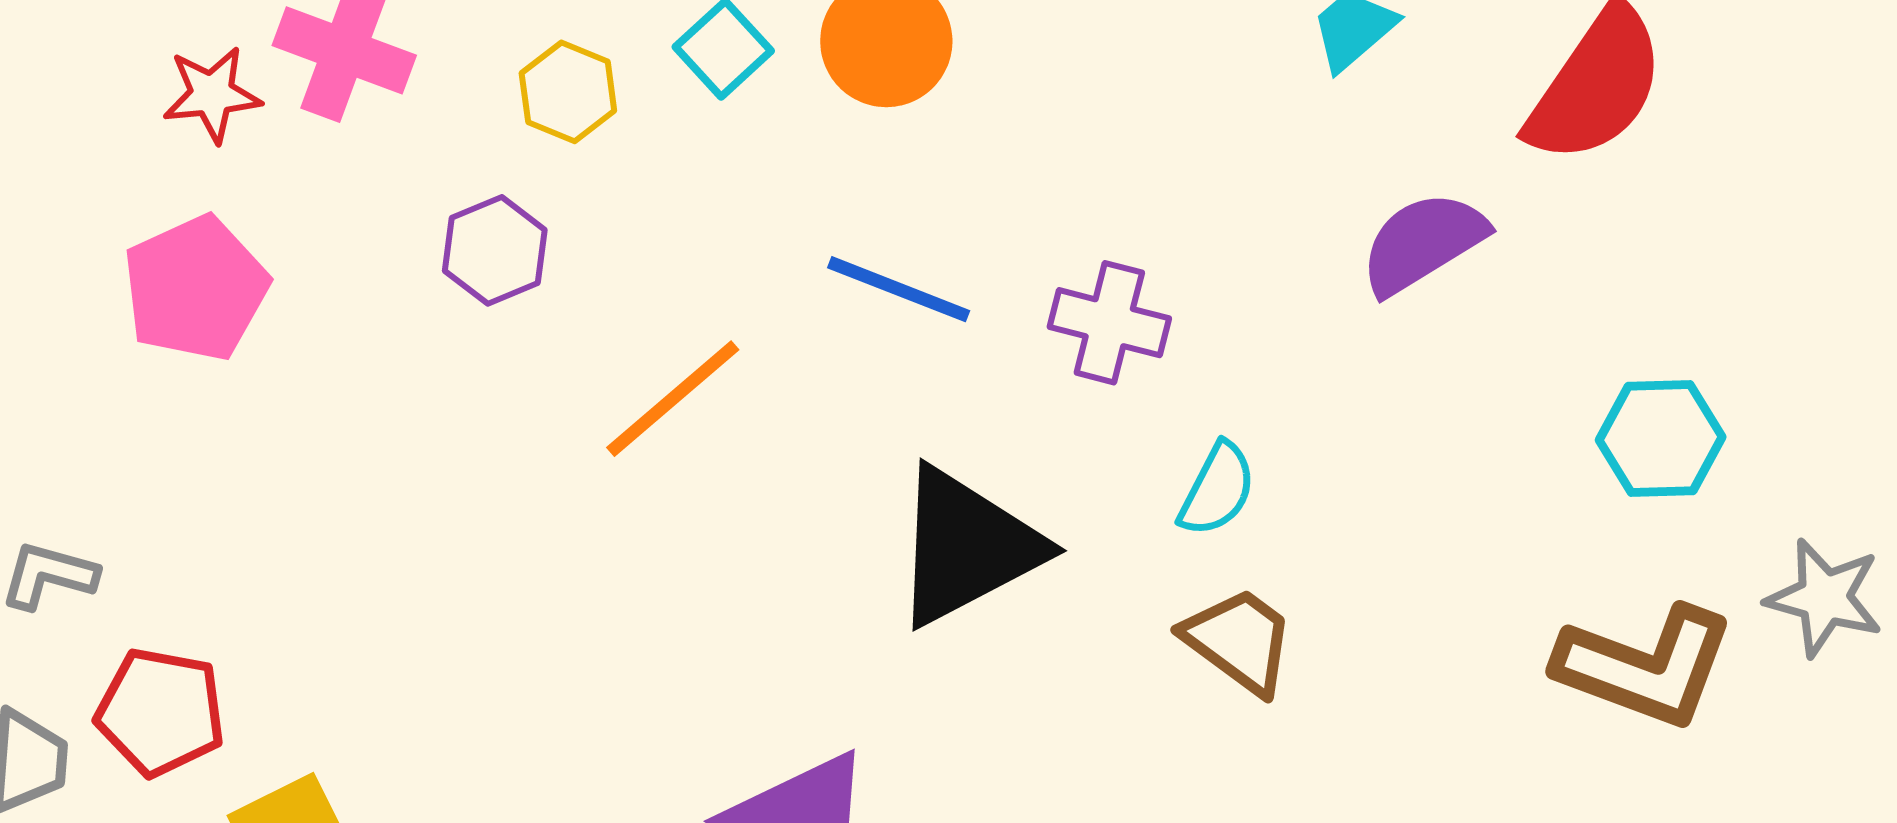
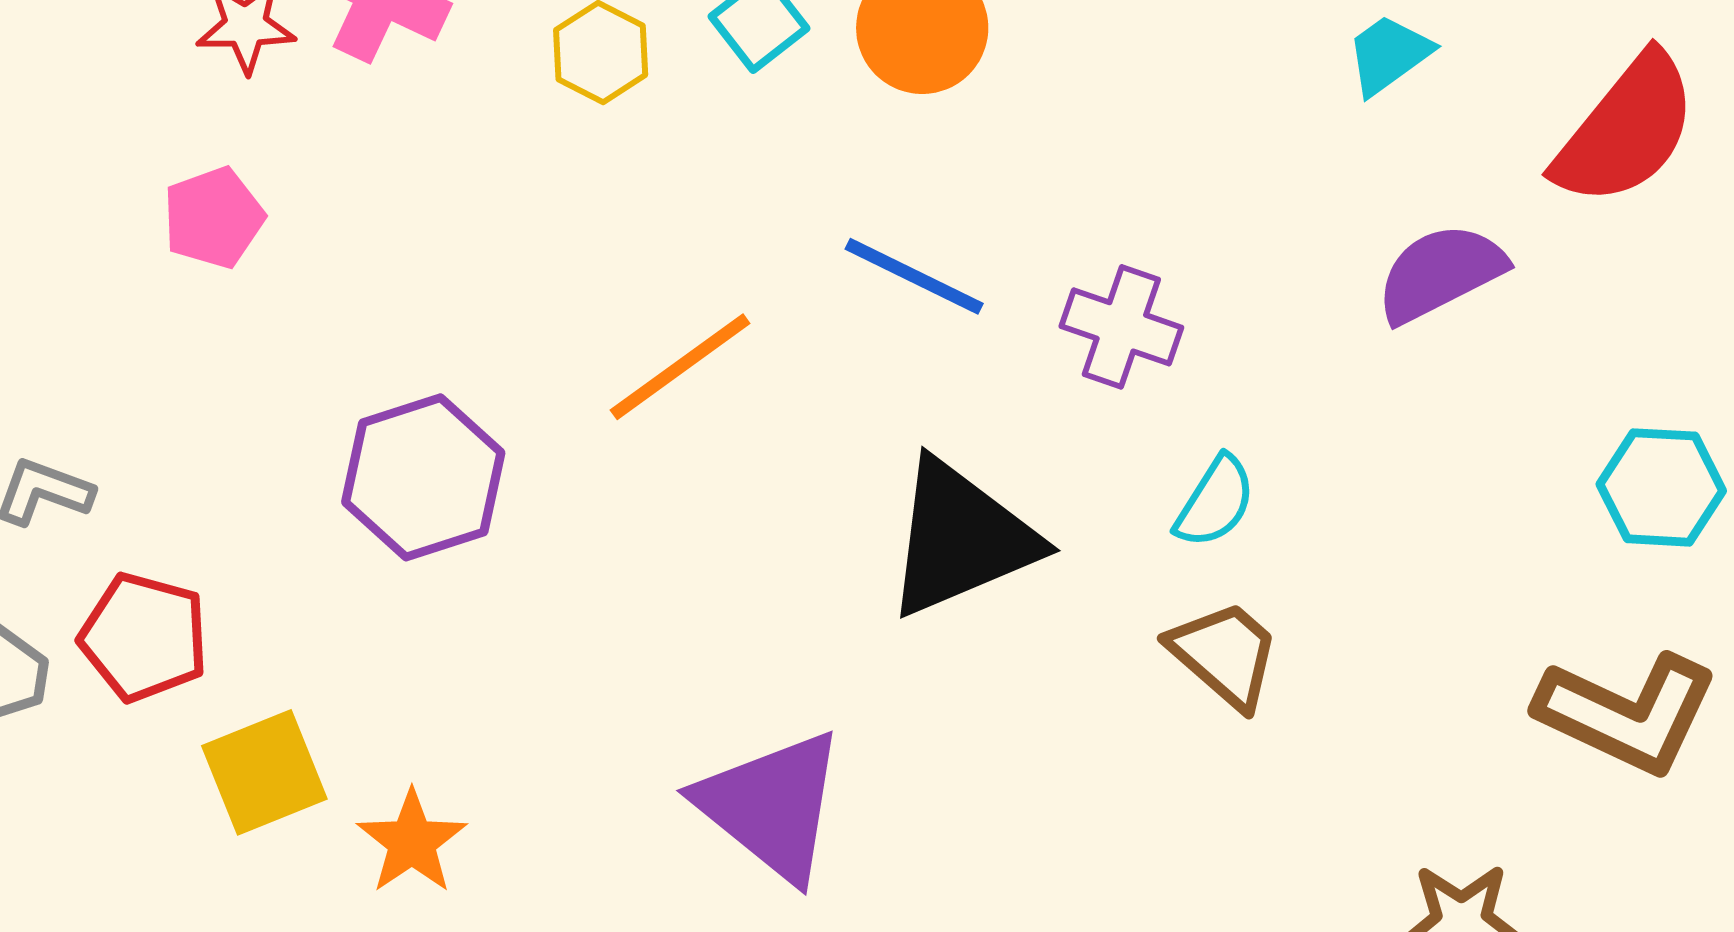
purple hexagon: (495, 250) -> (423, 477), moved, size x1.5
pink pentagon: (196, 288) -> (213, 218), size x0.7

